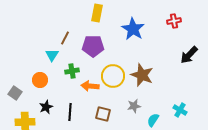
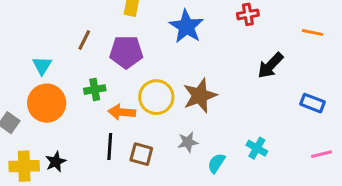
cyan triangle: (52, 55) -> (42, 66), moved
brown star: (142, 75) -> (200, 96), turned 30
orange circle: (40, 80) -> (47, 103), size x1.6
black star: (46, 107) -> (56, 162), moved
black line: (70, 112) -> (110, 147), moved

